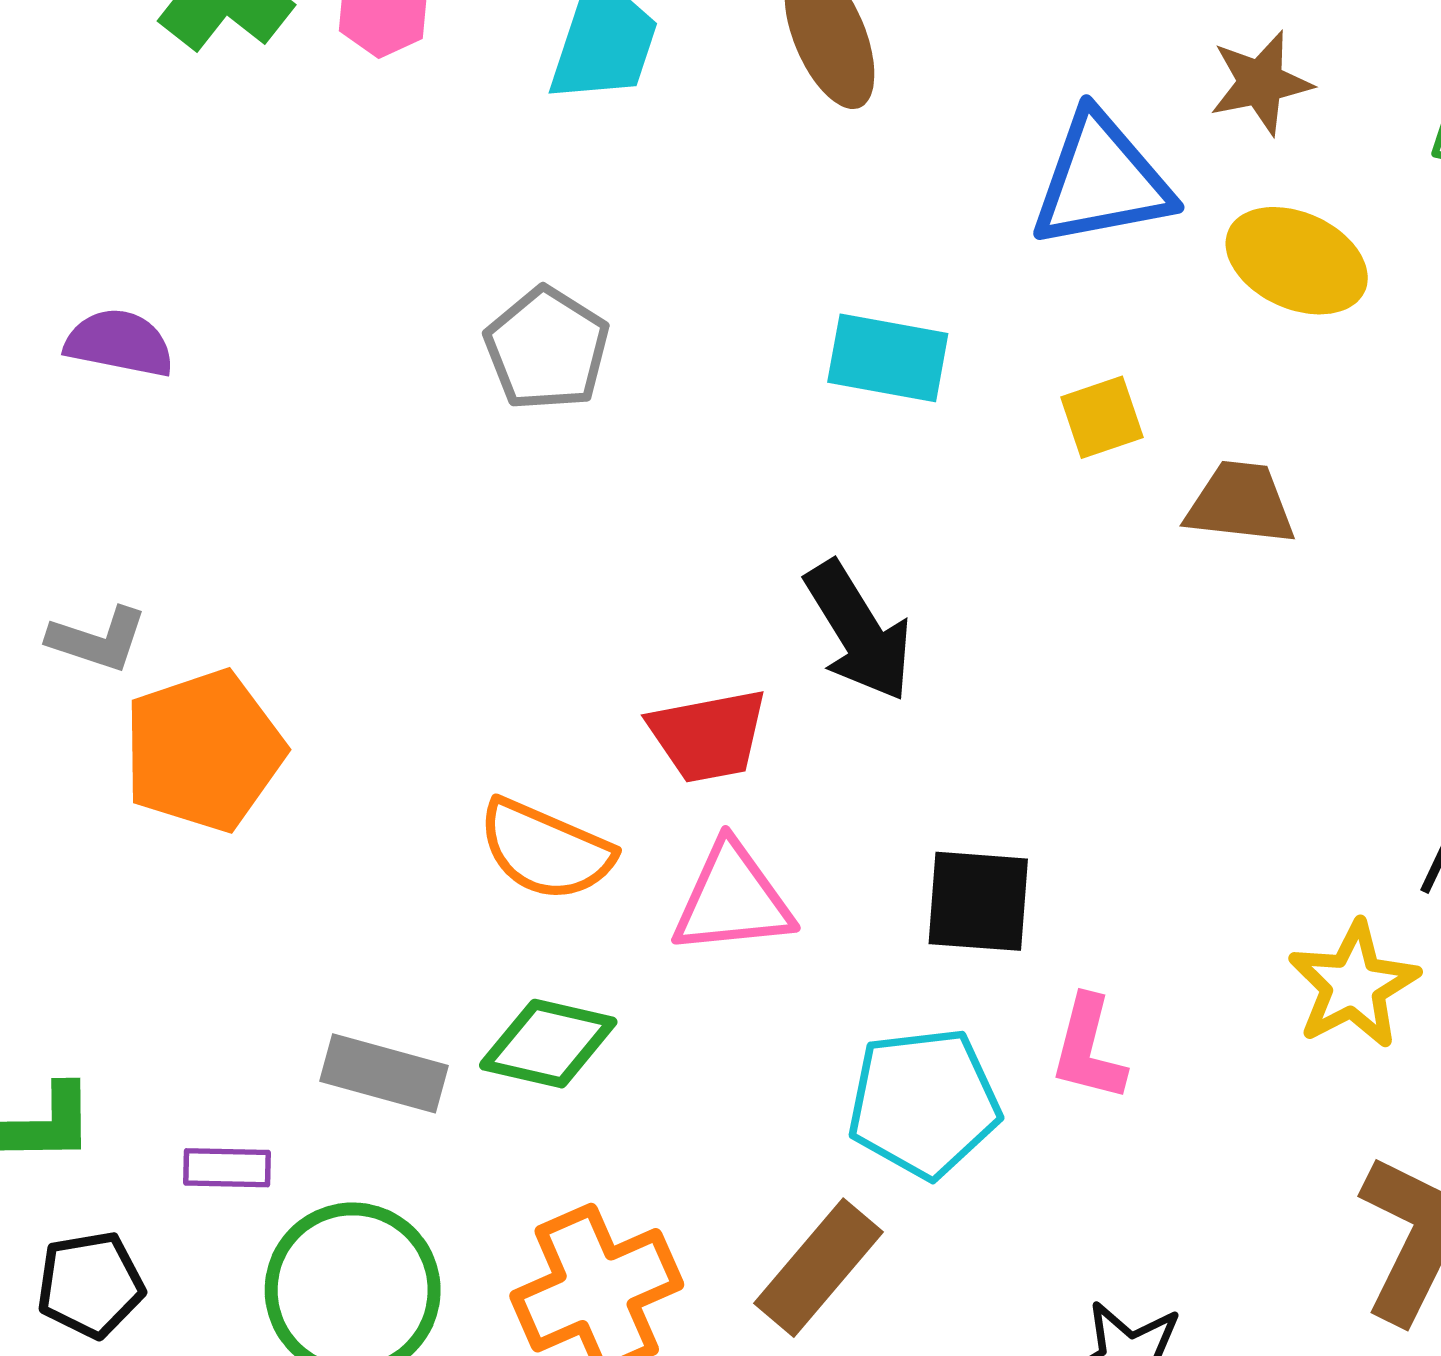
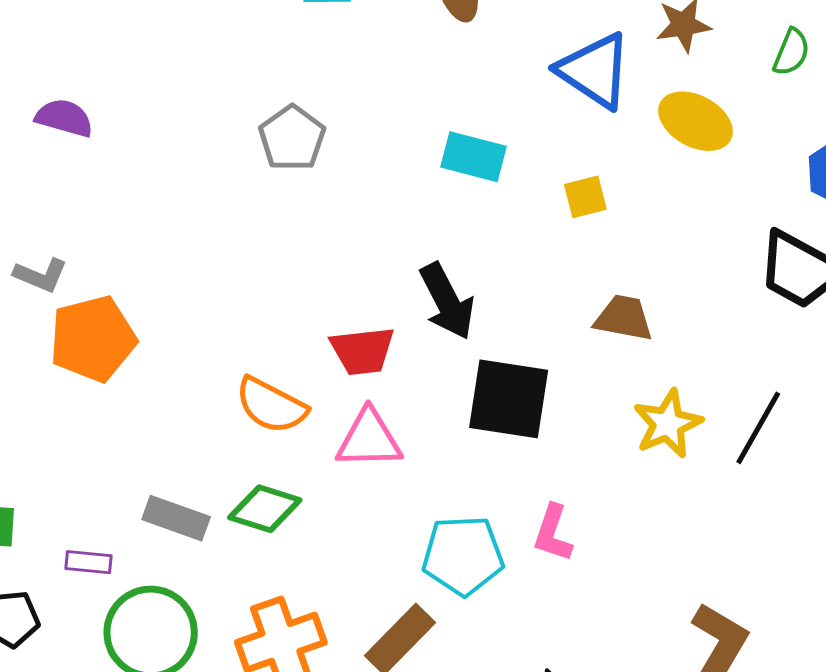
blue triangle: (1101, 181) -> (595, 71), turned 40
brown trapezoid: (1240, 503) -> (624, 318), moved
black square: (978, 901) -> (509, 399), moved, size x1.4
yellow star: (1353, 985) -> (668, 424), moved

